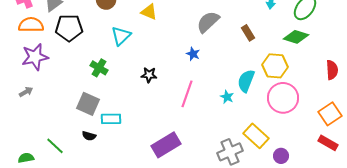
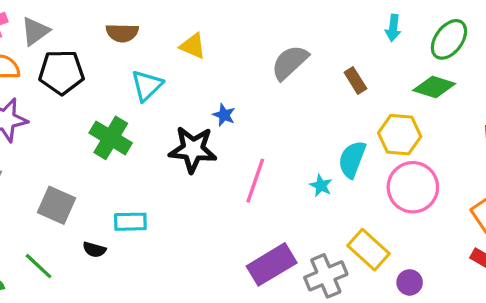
blue star: (193, 54) -> (224, 115), moved
green cross: (99, 68) -> (111, 138), size x1.4
black star: (149, 75) -> (193, 149), size x1.8
gray square: (88, 104) -> (57, 205), moved
purple rectangle: (166, 145) -> (272, 264), moved

